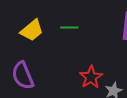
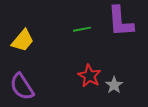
green line: (69, 27) -> (82, 29), moved

